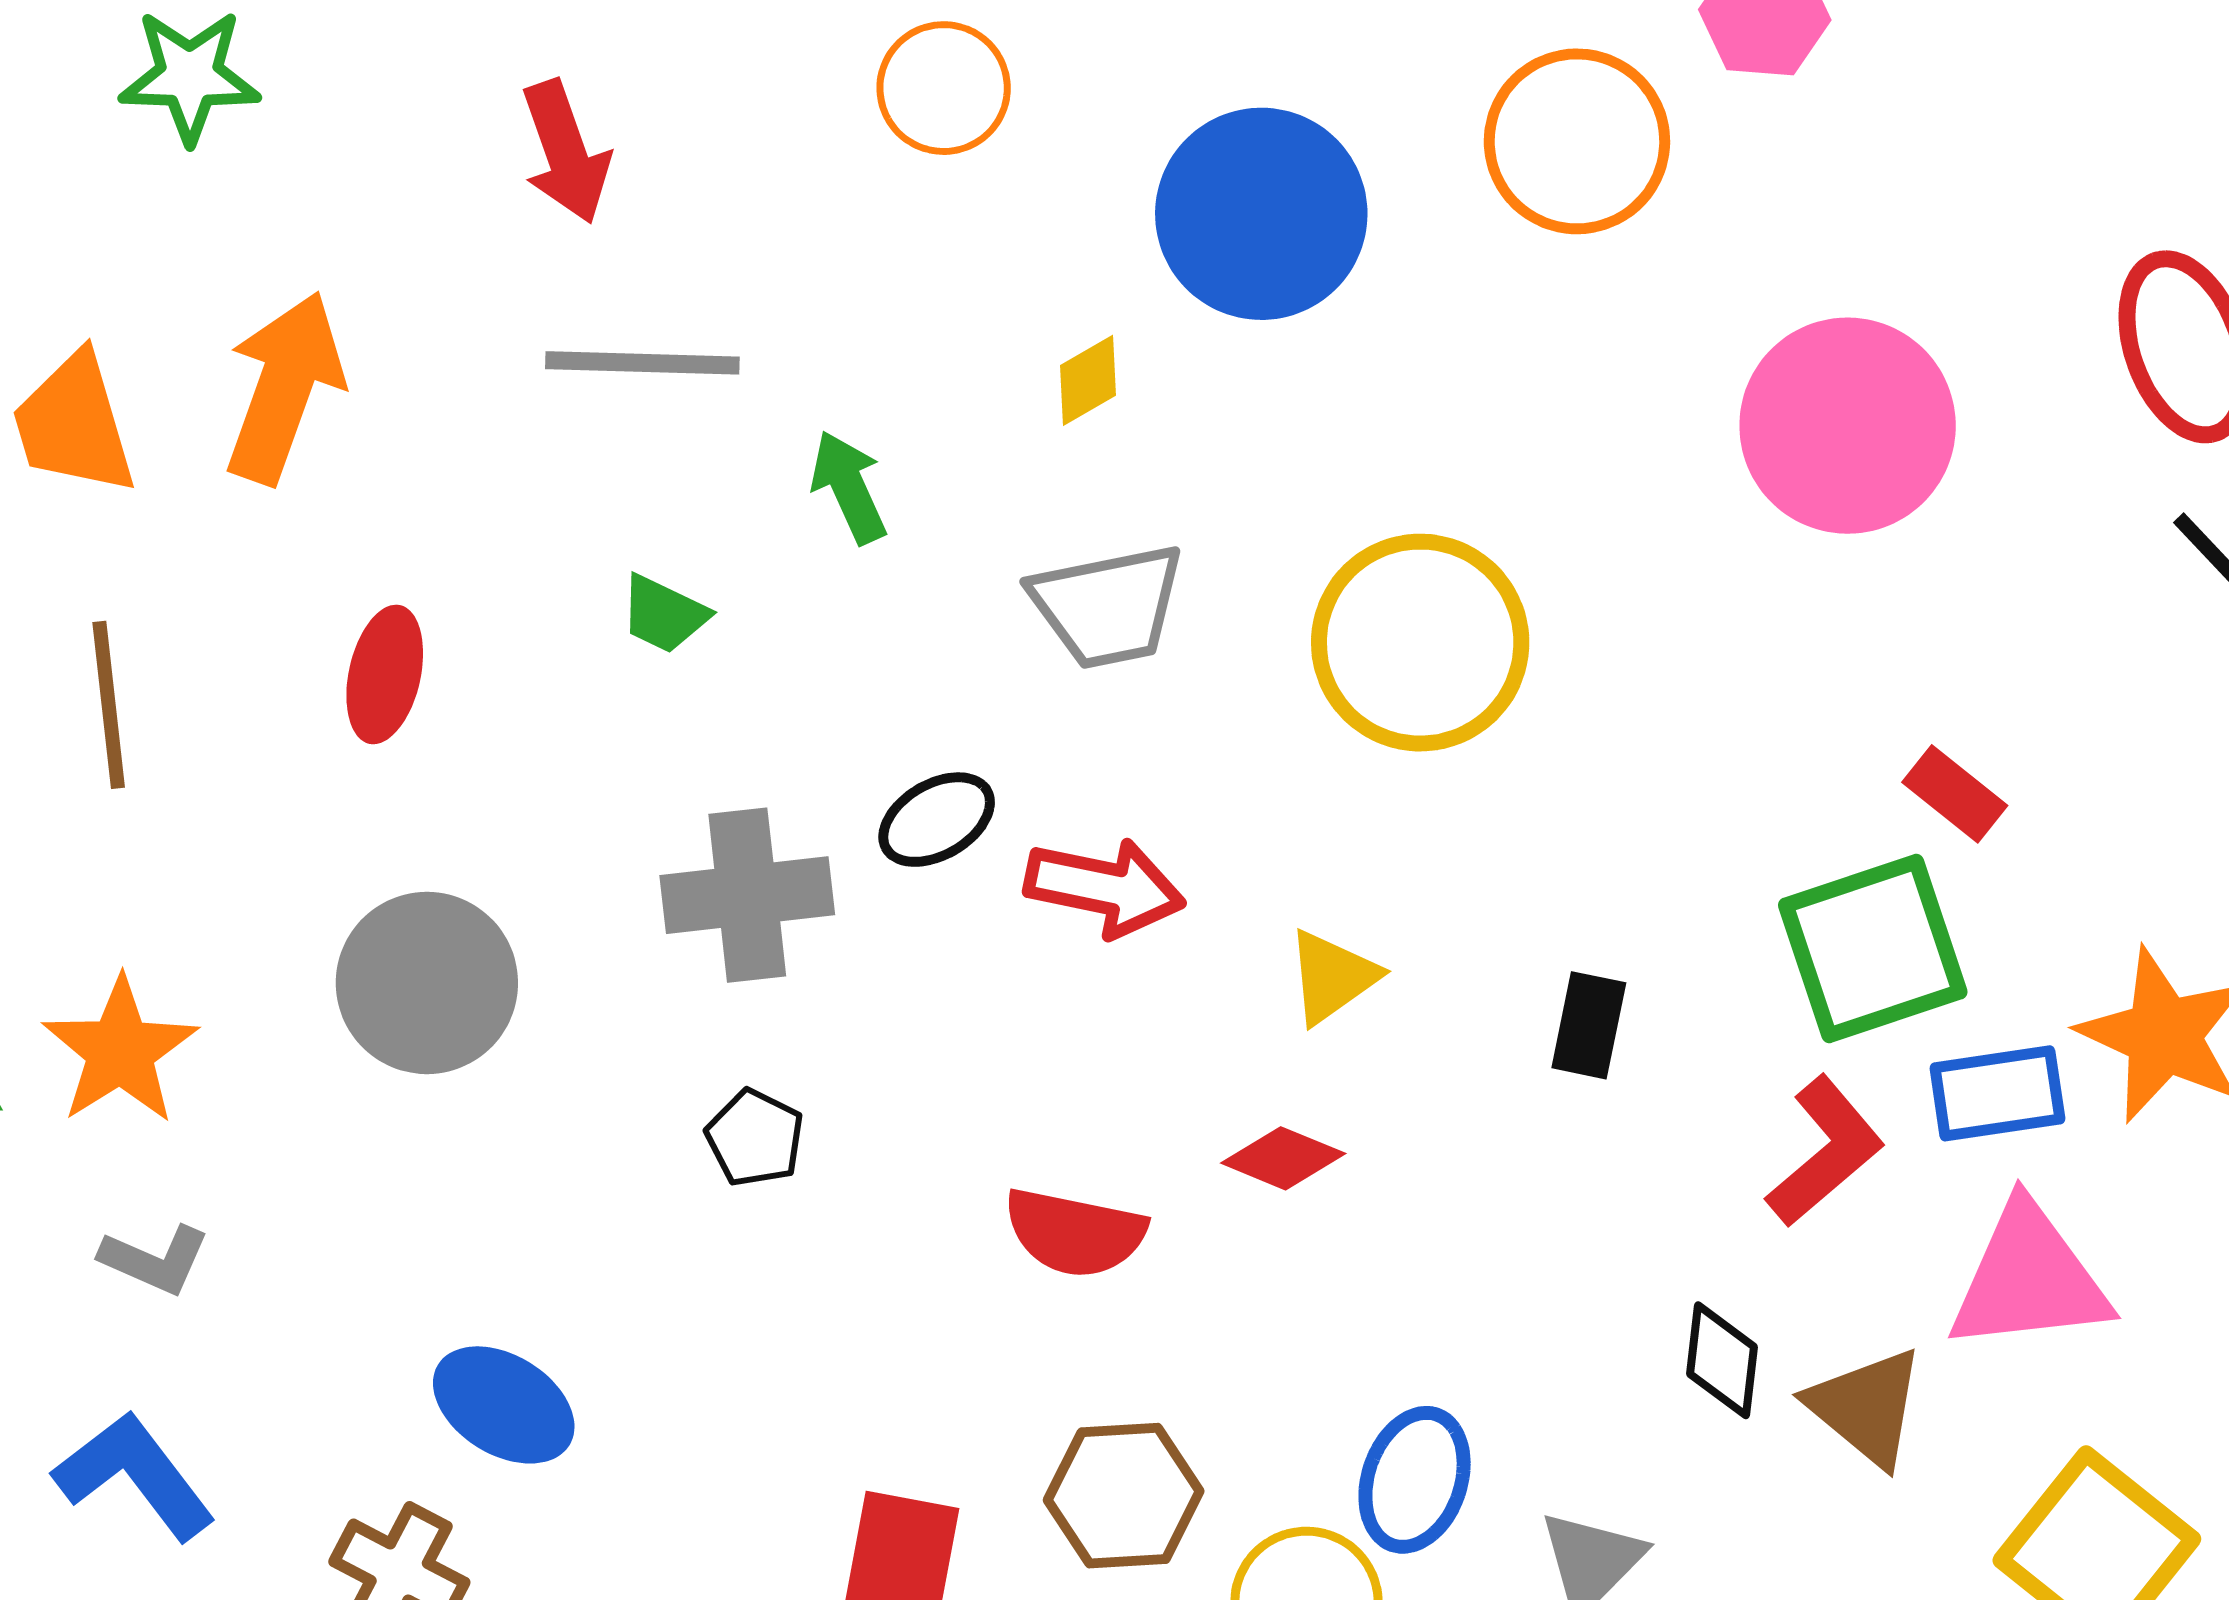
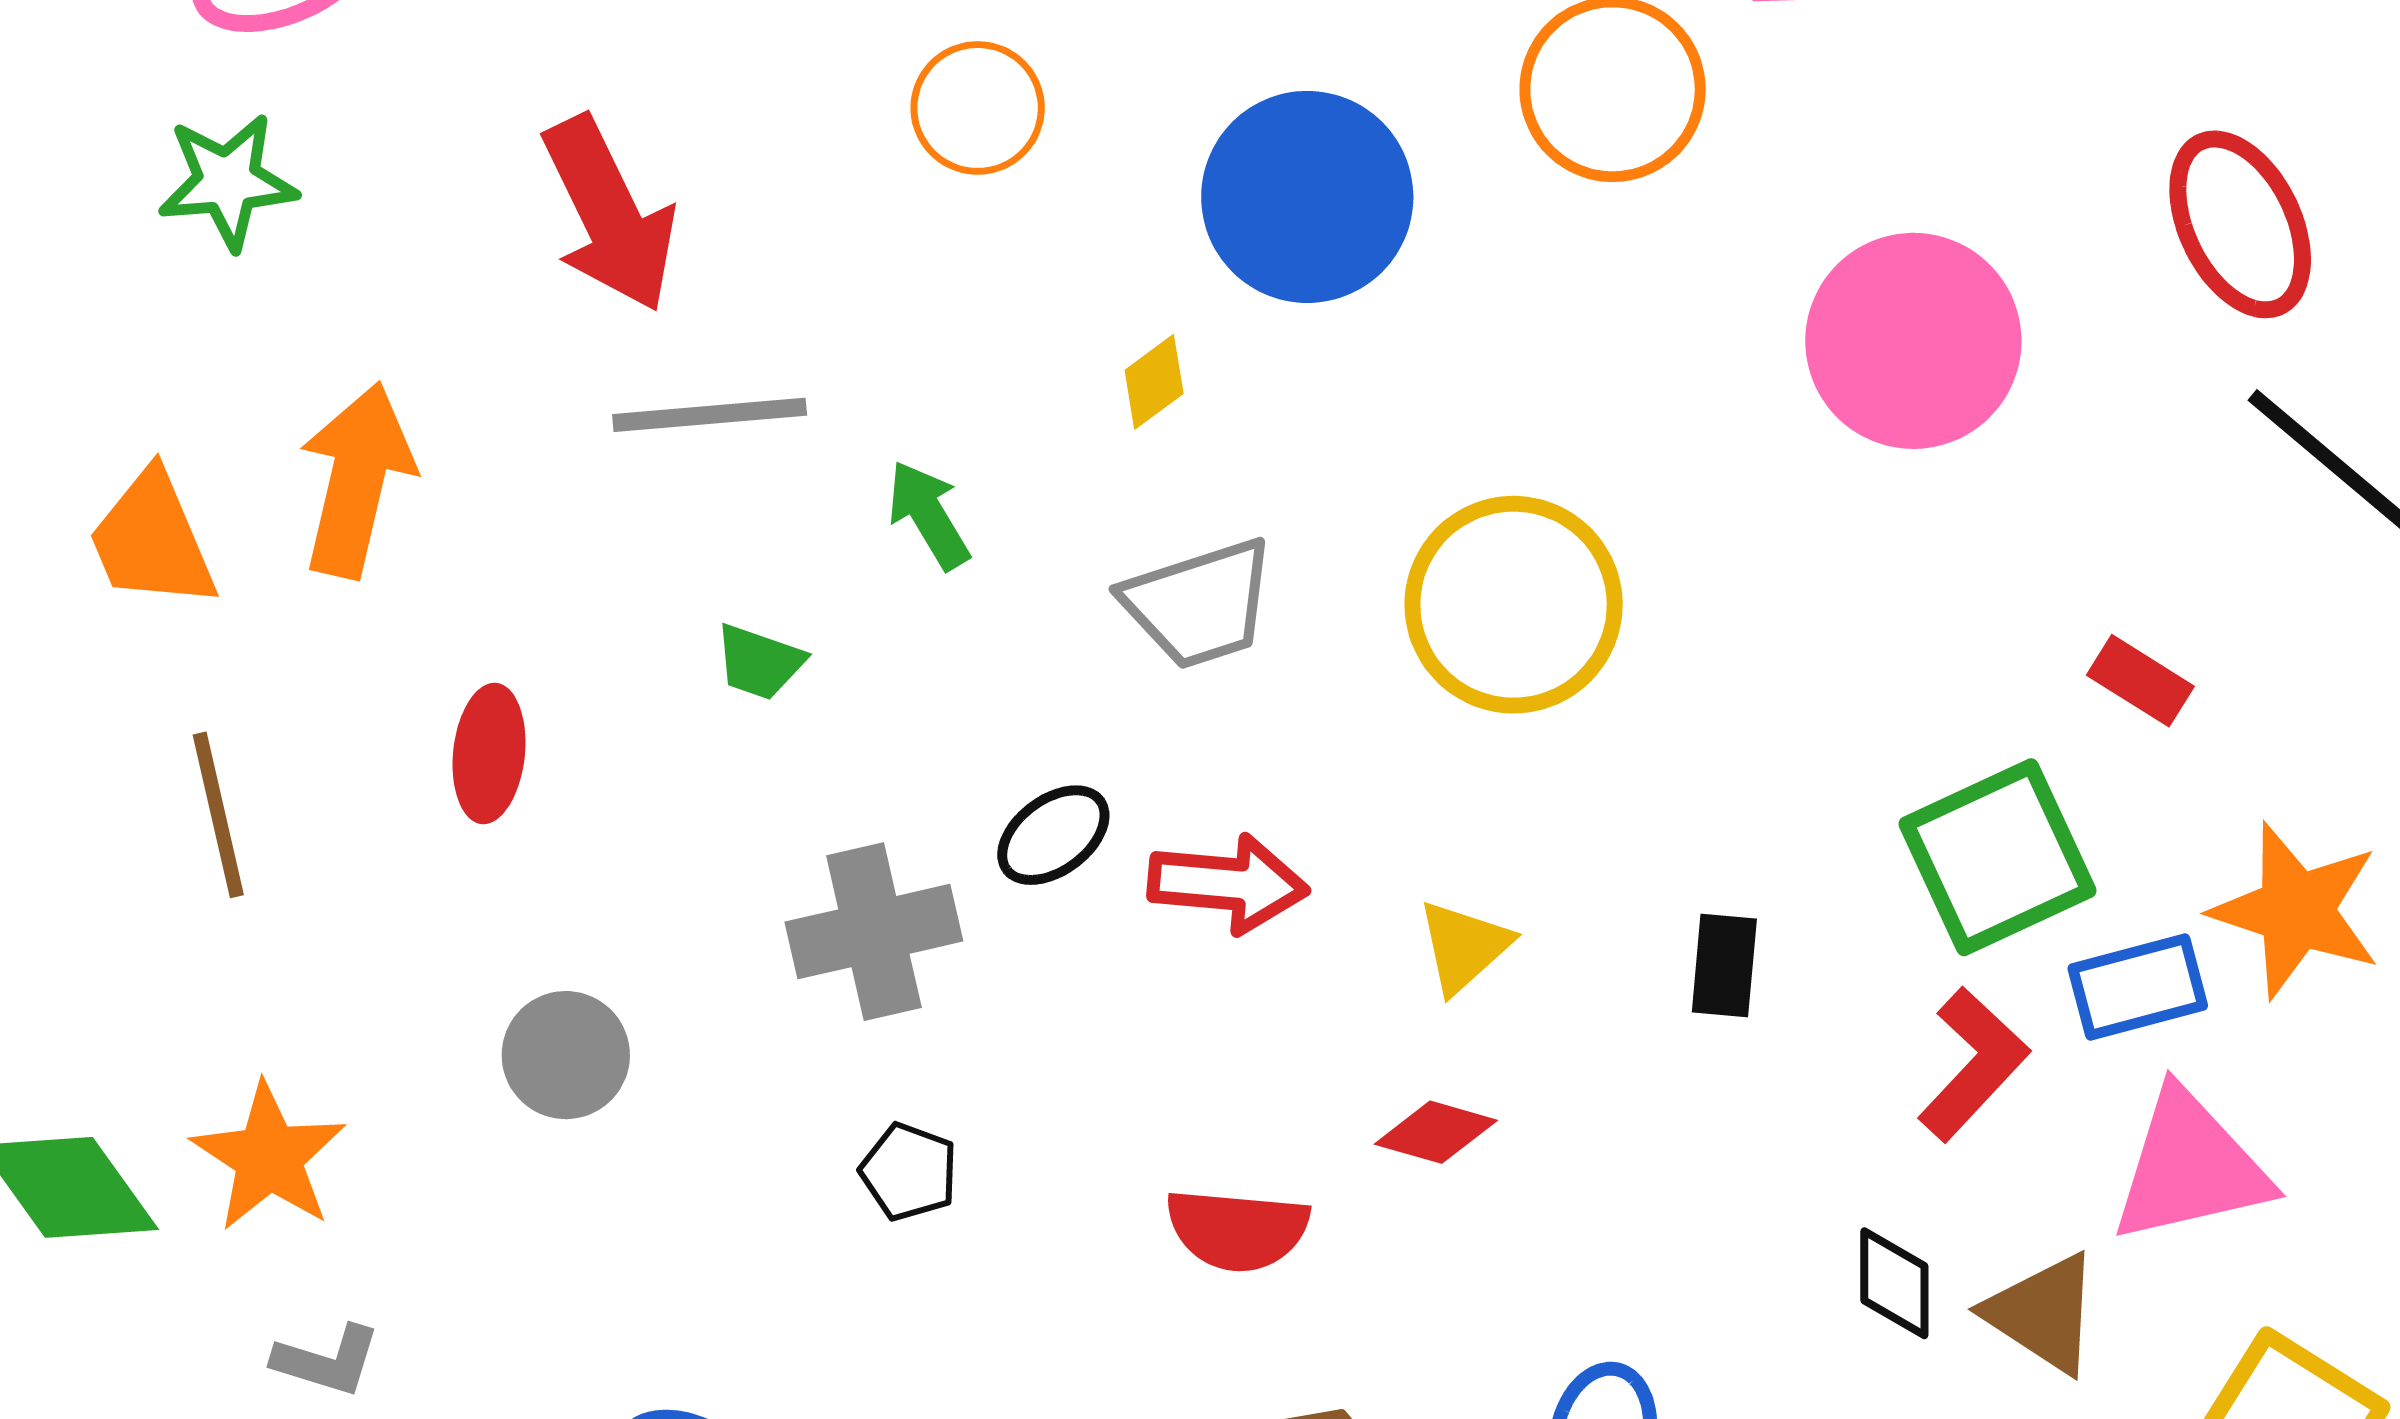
red arrow: (565, 152) -> (609, 214), size x1.4
red rectangle: (1955, 794) -> (2140, 681), moved
gray circle: (427, 983) -> (566, 1055), size x0.7

